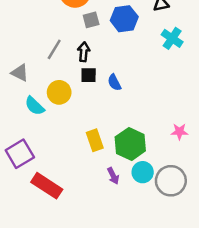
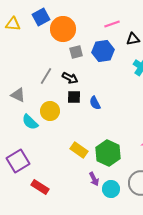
black arrow: (84, 52) -> (70, 78), turned 112
yellow rectangle: (95, 140) -> (79, 150), turned -36
cyan circle: (143, 172) -> (111, 189), moved
red rectangle: (47, 186) -> (40, 187), size x0.7

